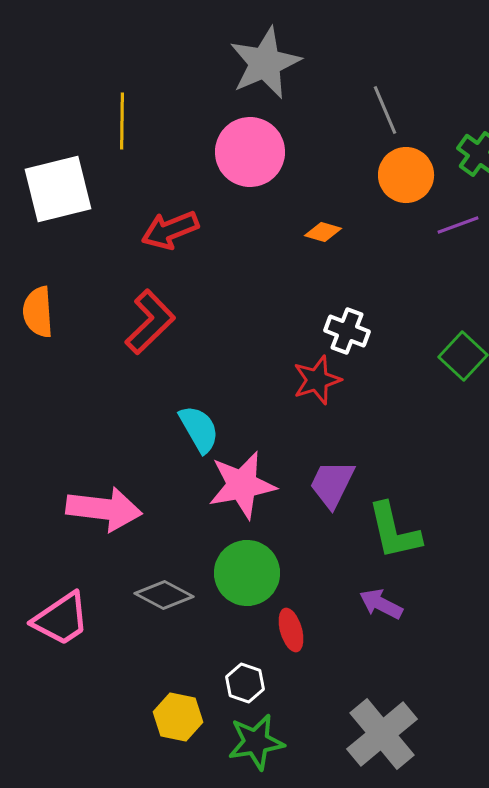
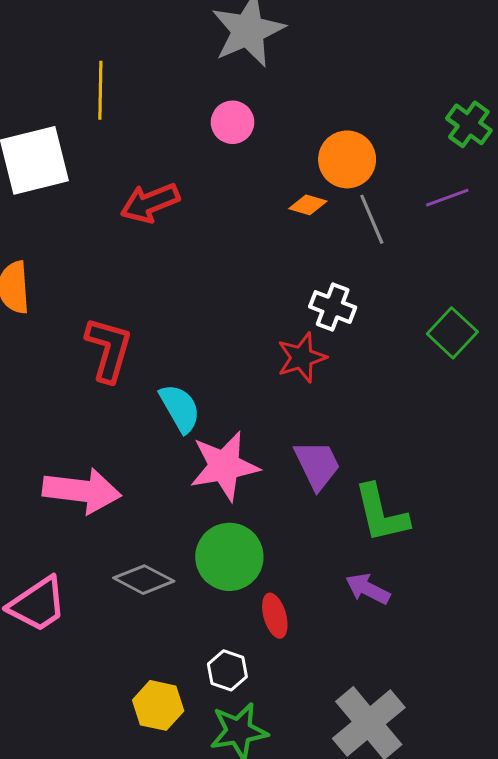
gray line: (385, 110) -> (372, 219), moved
pink circle: (250, 152) -> (233, 122), size x0.6
orange circle: (406, 175) -> (347, 159), moved
red L-shape: (150, 322) -> (109, 349), moved, turned -30
purple trapezoid: (332, 484) -> (317, 465), turned 128

